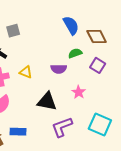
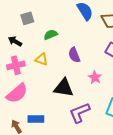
green semicircle: (75, 53) -> (51, 35), moved
purple semicircle: (59, 69) -> (74, 55), turned 70

